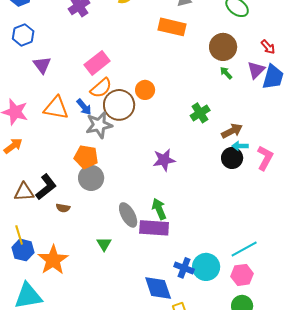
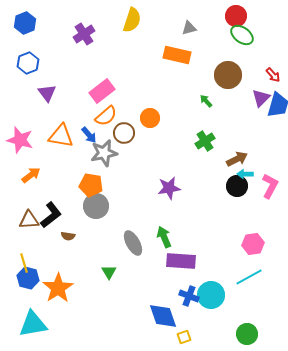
green arrow: (226, 73) -> (206, 101), moved
brown circle: (119, 105) -> (124, 133), size x0.7
orange arrow: (13, 146) -> (31, 175), moved
purple rectangle: (154, 228) -> (181, 261), moved
pink hexagon: (242, 275) -> (253, 244), moved

